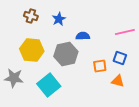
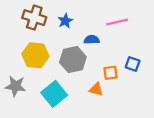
brown cross: (31, 16) -> (34, 18), size x1.5
pink line: (125, 32) -> (117, 22), moved
orange triangle: (118, 81) -> (96, 89), moved

